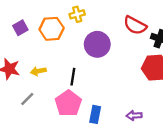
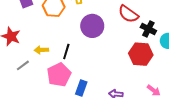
yellow arrow: (38, 71) -> (41, 50), moved

